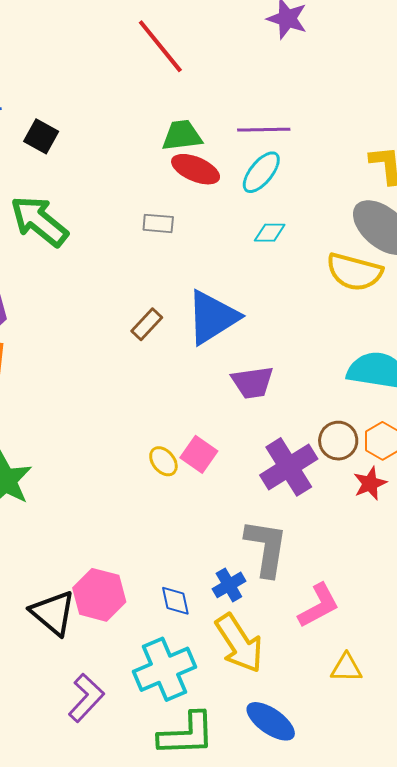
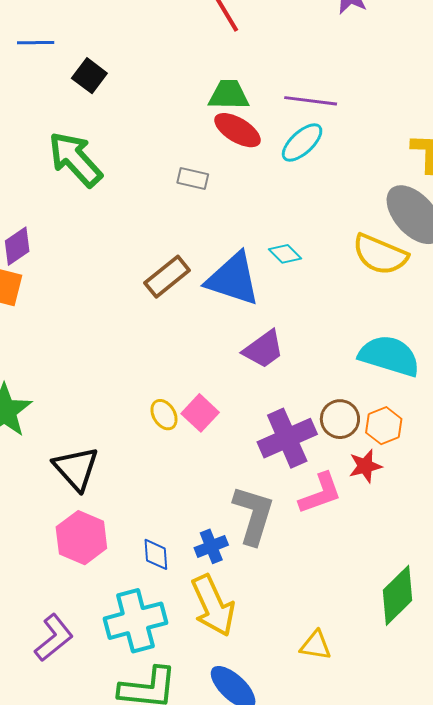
cyan diamond: (270, 233) -> (285, 254), moved, turned 36
blue triangle: (212, 317) -> (233, 279), turned 42
brown rectangle: (147, 324) -> (167, 277), size x1.4
purple trapezoid: (253, 382) -> (263, 349), turned -36
pink L-shape: (319, 606) -> (320, 493), moved
black triangle: (53, 613) -> (76, 468), moved

